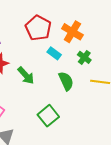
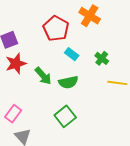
orange cross: (72, 32) -> (90, 16), moved
green semicircle: (66, 81) -> (68, 82), moved, turned 102

